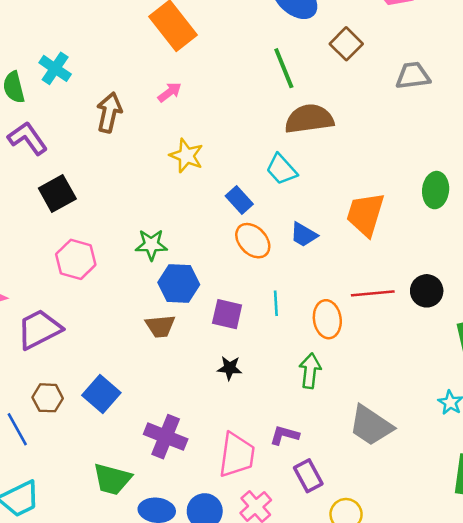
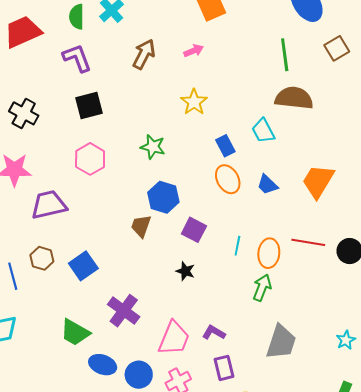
green star: (151, 245) -> (153, 147), moved
cyan line: (276, 303) -> (237, 246), moved
brown trapezoid: (160, 326) -> (141, 226), turned 100
green arrow: (310, 371) -> (262, 288), moved
gray trapezoid: (371, 425) -> (281, 342), turned -120

